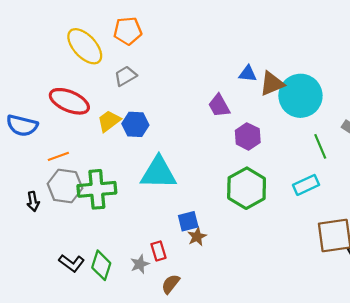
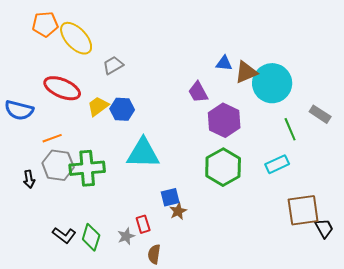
orange pentagon: (128, 31) -> (45, 24), moved
purple hexagon: (248, 136) -> (224, 120), size x1.4
brown semicircle: (171, 284) -> (154, 254), turned -30

